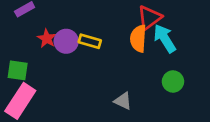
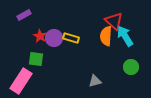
red triangle: (149, 18) -> (114, 21), turned -42
green square: (18, 70) -> (36, 59), moved
gray triangle: (123, 101) -> (95, 81), turned -40

